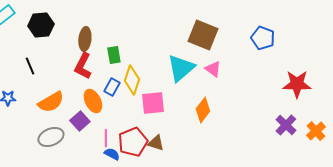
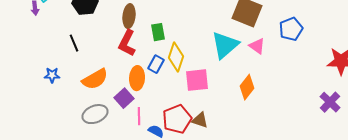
blue pentagon: (263, 38) -> (291, 29), moved, turned 30
orange ellipse: (93, 101) -> (137, 78), turned 30
pink line: (106, 138) -> (139, 116), moved

